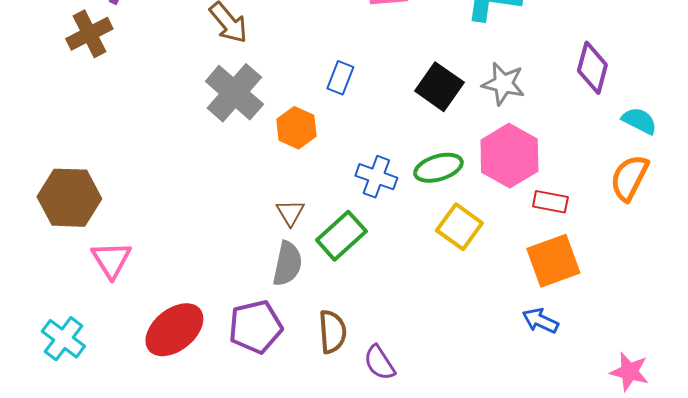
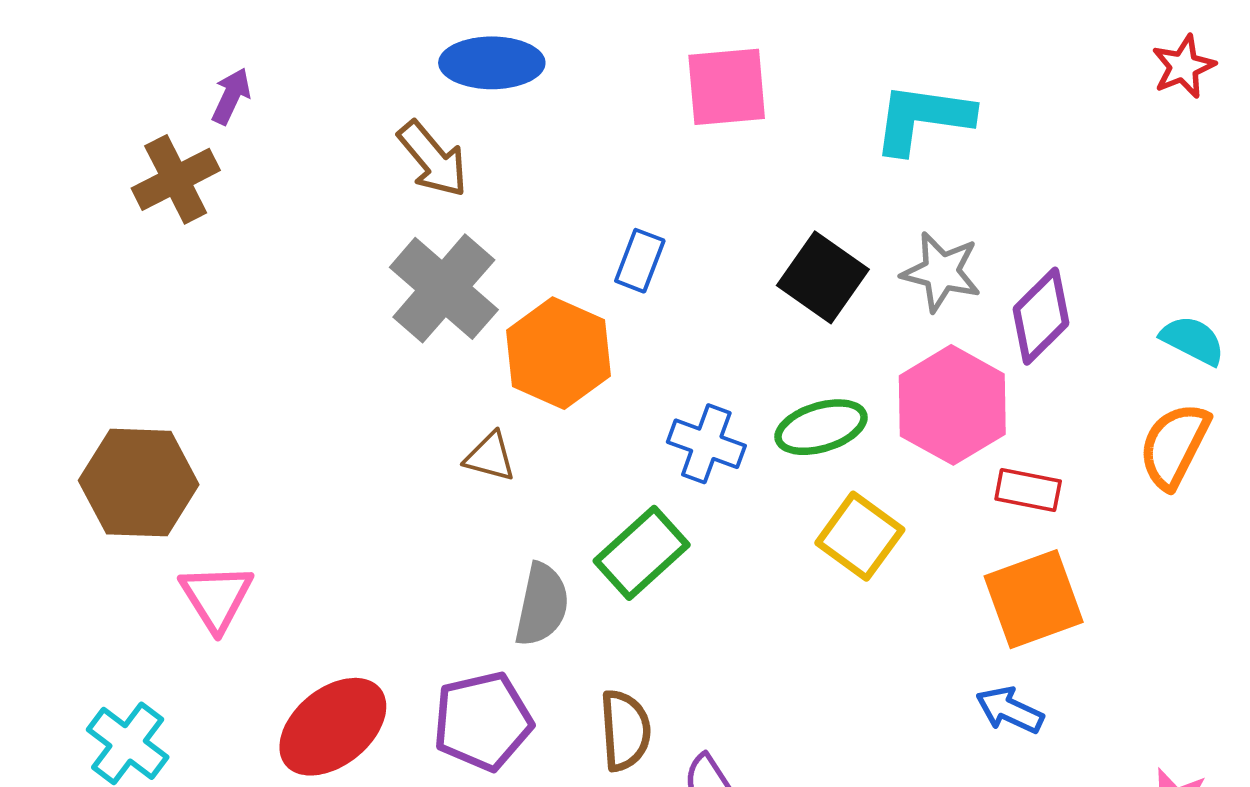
purple diamond: (592, 68) -> (1041, 316), moved, turned 30
orange hexagon: (296, 128) -> (558, 353), size x1.4
brown triangle: (290, 213) -> (490, 457), moved, turned -44

